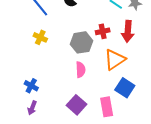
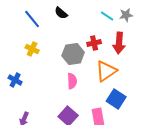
blue cross: (31, 86) -> (15, 80), moved

